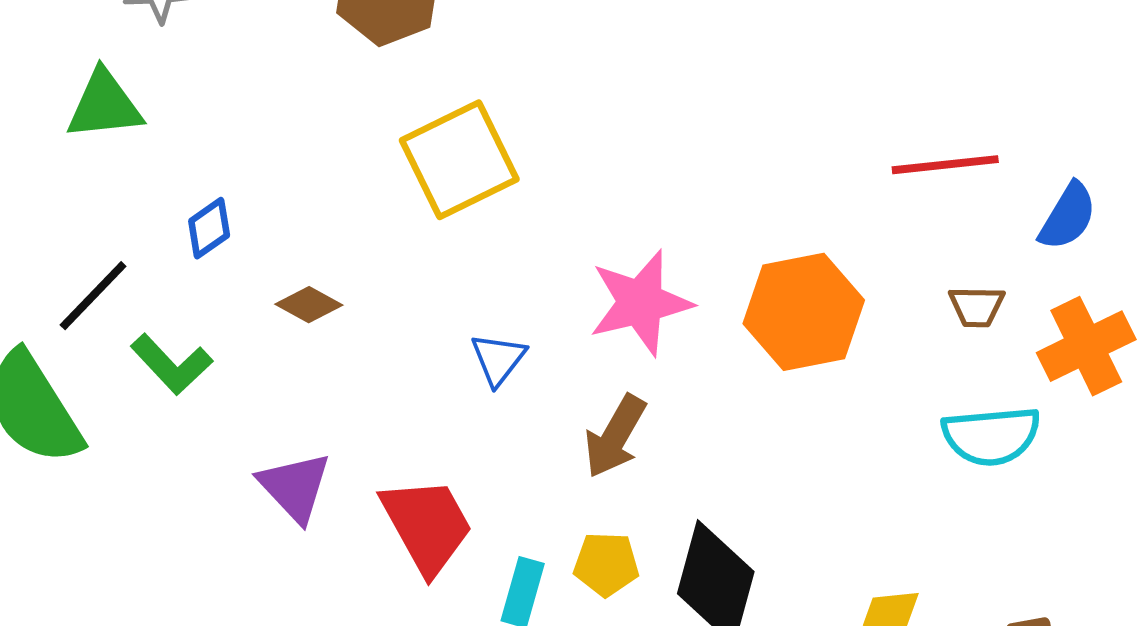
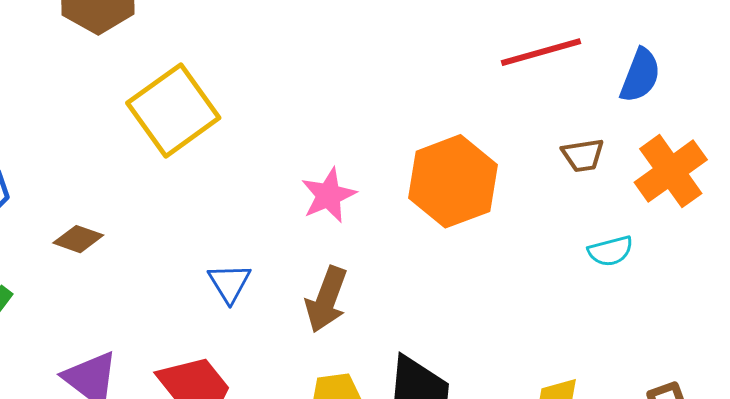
pink star: (640, 303) -> (328, 195), size x0.7
blue triangle: (498, 359) -> (230, 283), moved
cyan semicircle: (991, 436) -> (610, 251), size x0.6

